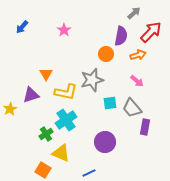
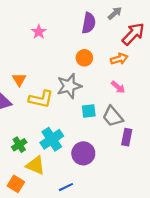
purple semicircle: (121, 36) -> (89, 23), moved
cyan cross: (66, 120) -> (52, 139), moved

